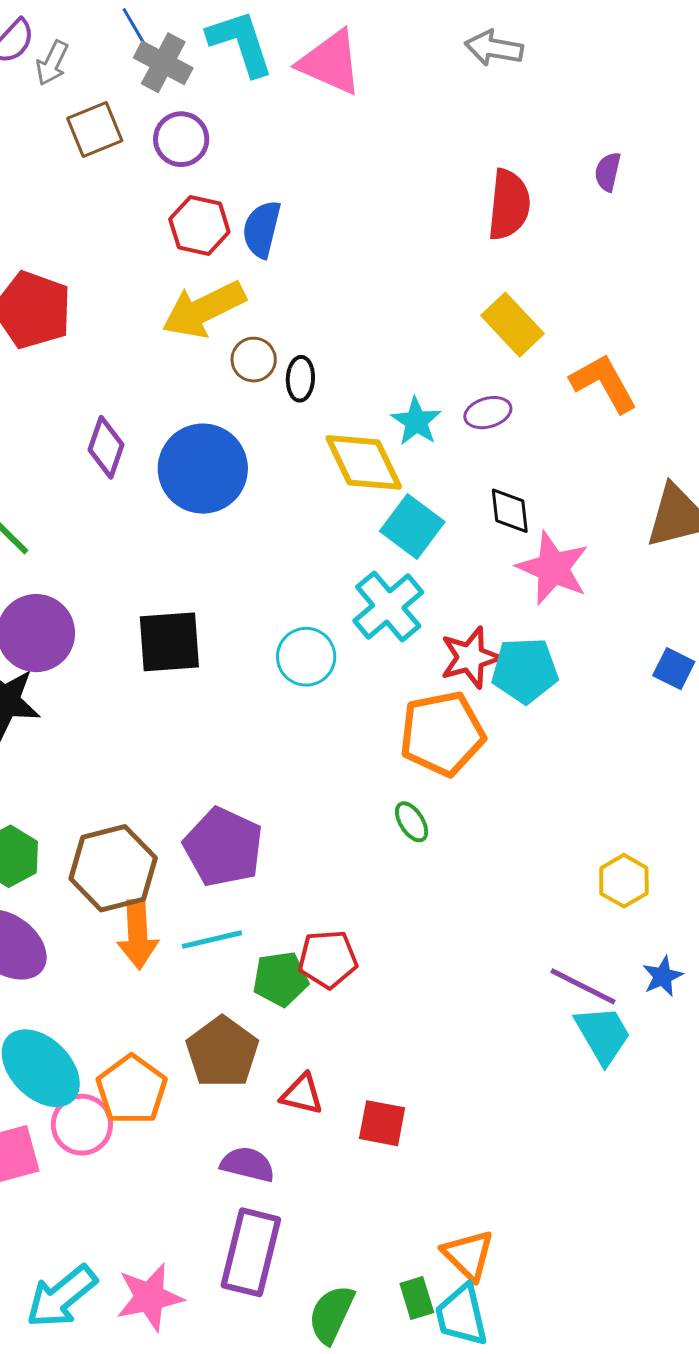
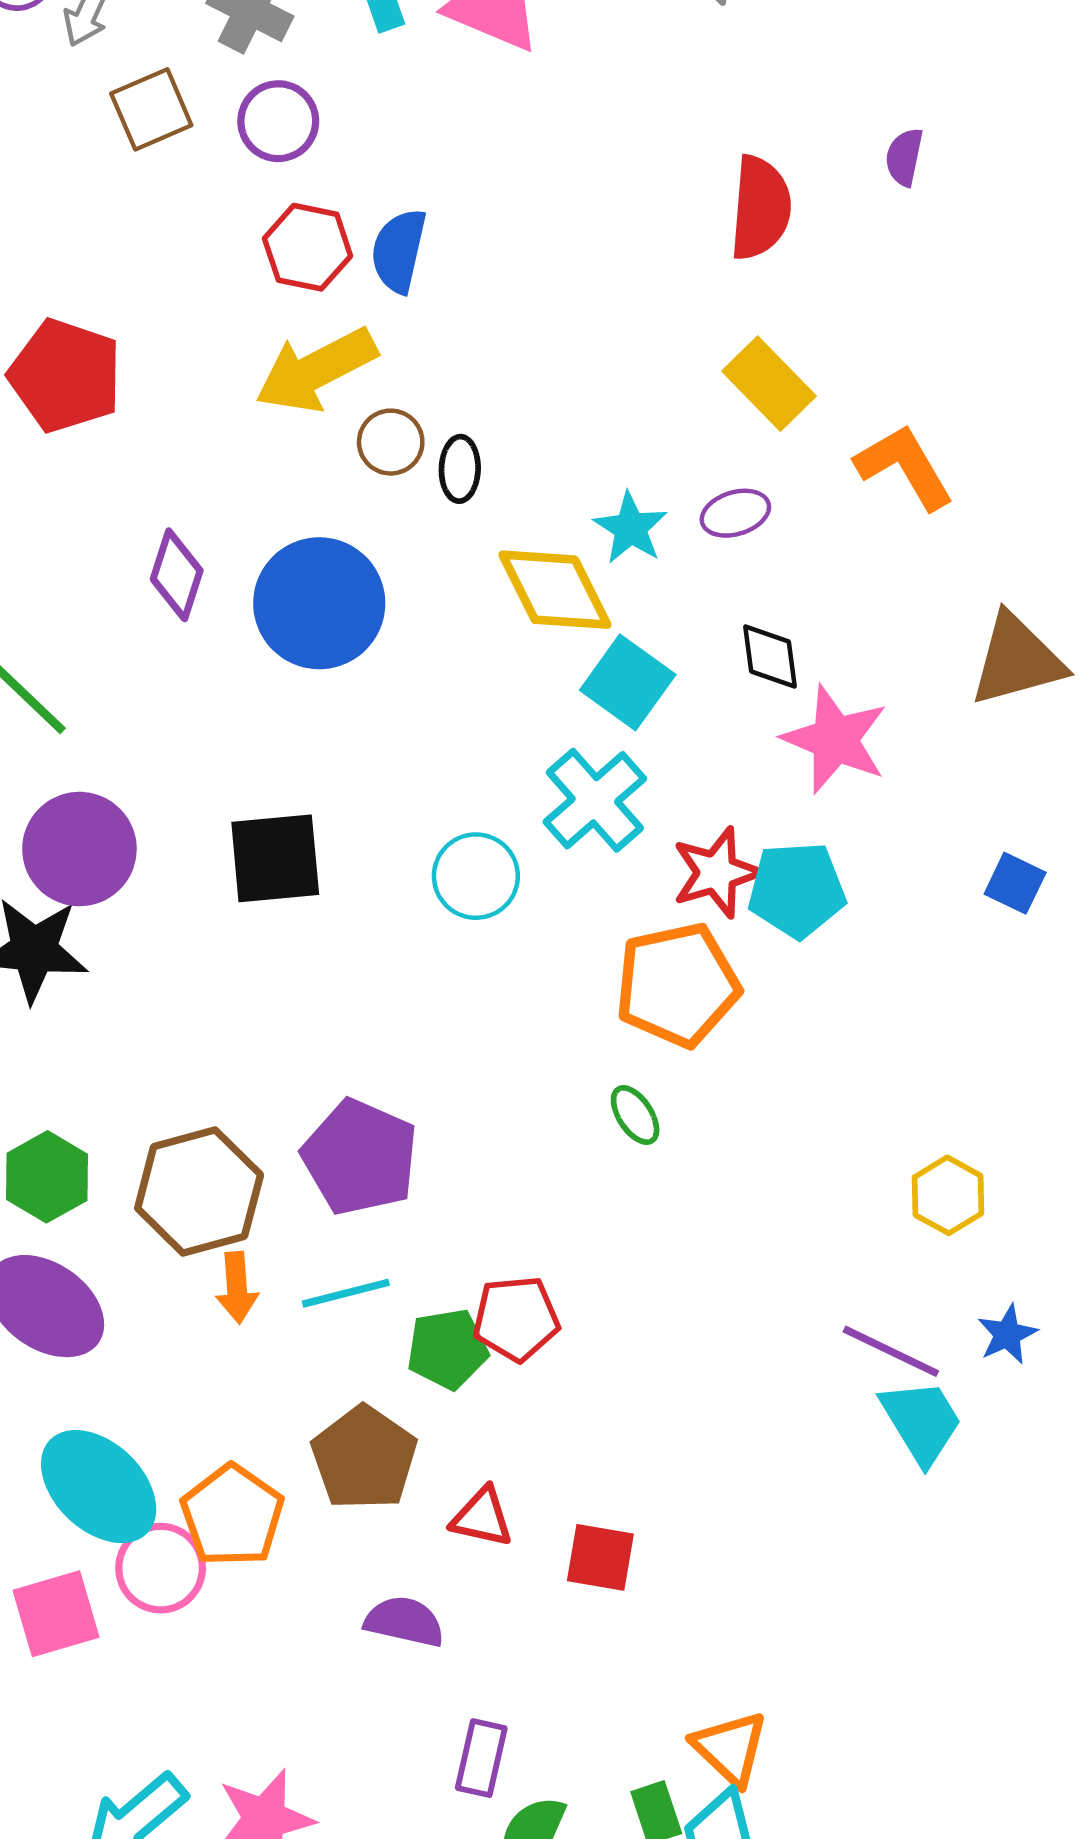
orange arrow: (138, 934) -> (237, 1288), size x0.7
purple rectangle: (251, 1252) -> (481, 1758), moved, size x0.6

